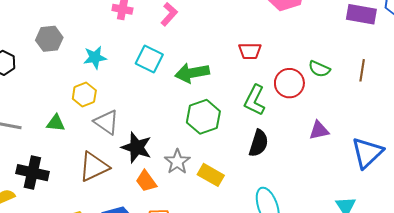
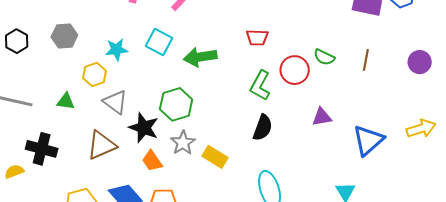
gray hexagon: (49, 39) -> (64, 36), moved
cyan star: (95, 57) -> (117, 49), moved
green hexagon: (203, 117) -> (176, 104), moved

